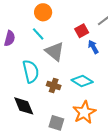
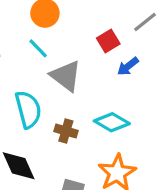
blue arrow: (93, 47) -> (128, 66), turned -96

